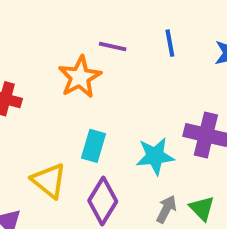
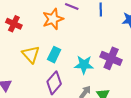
yellow triangle: (49, 181) -> (31, 54), moved

